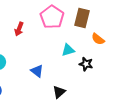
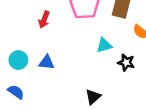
blue triangle: (37, 71) -> (47, 62), moved, turned -32

